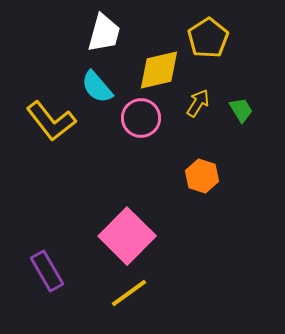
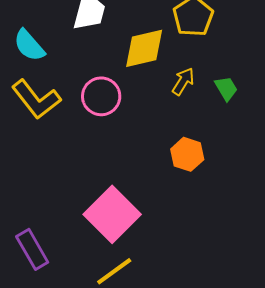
cyan semicircle: (97, 87) -> (29, 45), moved
pink circle: (141, 118) -> (101, 96), moved

